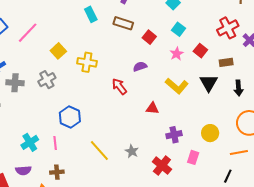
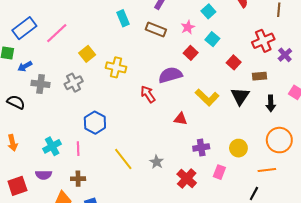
red square: (149, 37) -> (191, 53), moved
pink star: (177, 54) -> (188, 27), moved
purple semicircle: (140, 67) -> (170, 75), size x1.6

